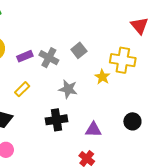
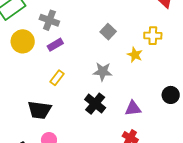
gray cross: (49, 58) -> (49, 20), moved
yellow cross: (123, 60) -> (153, 36), size x0.7
black cross: (56, 120) -> (95, 104), turned -35

